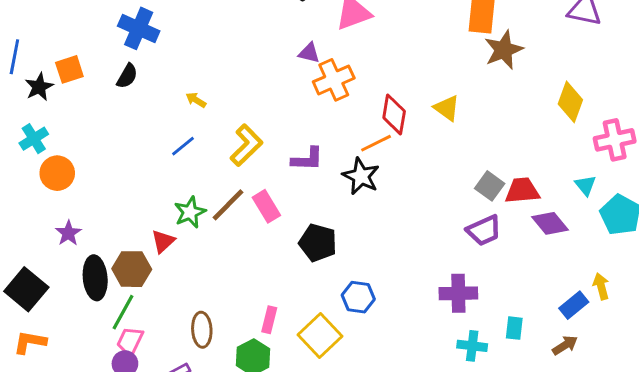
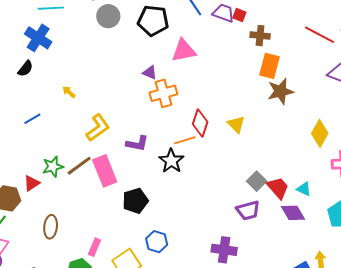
blue line: (183, 146) -> (32, 119), moved
cyan triangle: (585, 185) -> (304, 189), moved, turned -35
red trapezoid: (522, 191) -> (278, 188), turned 45
pink rectangle: (266, 206) -> (105, 171), size x1.4
black pentagon: (318, 243) -> (135, 201), turned 30
brown ellipse: (202, 330) -> (51, 227), moved

